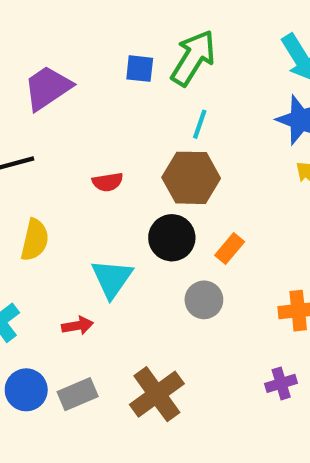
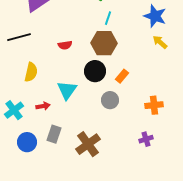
red arrow: (78, 326) -> (43, 106), moved
gray rectangle: (78, 394) -> (54, 134), moved, turned -48

